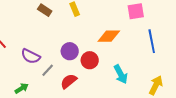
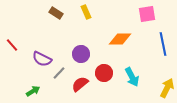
red circle: (90, 60) -> (104, 73), moved

